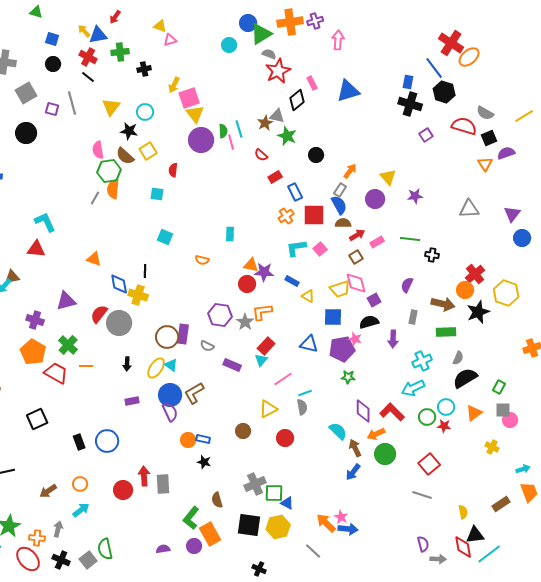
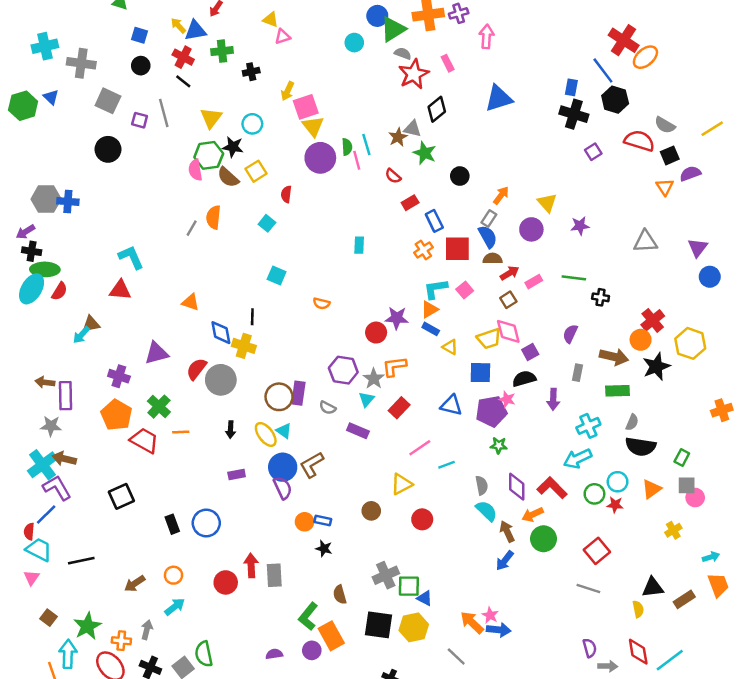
pink rectangle: (312, 83) -> (448, 63), moved
gray square: (26, 93) -> (108, 101), turned -35
green hexagon: (109, 171) -> (209, 155), moved
cyan square: (157, 194) -> (267, 223), turned 32
cyan rectangle: (230, 234) -> (359, 245), moved
orange triangle: (251, 265) -> (429, 309), moved, turned -42
cyan triangle: (261, 360) -> (366, 399), moved
yellow ellipse: (156, 368) -> (266, 434), turned -70
black semicircle: (465, 378) -> (641, 447), turned -140
gray semicircle: (302, 407) -> (482, 485), moved
yellow cross: (492, 447) -> (673, 530), turned 32
black triangle: (475, 535) -> (653, 587), moved

